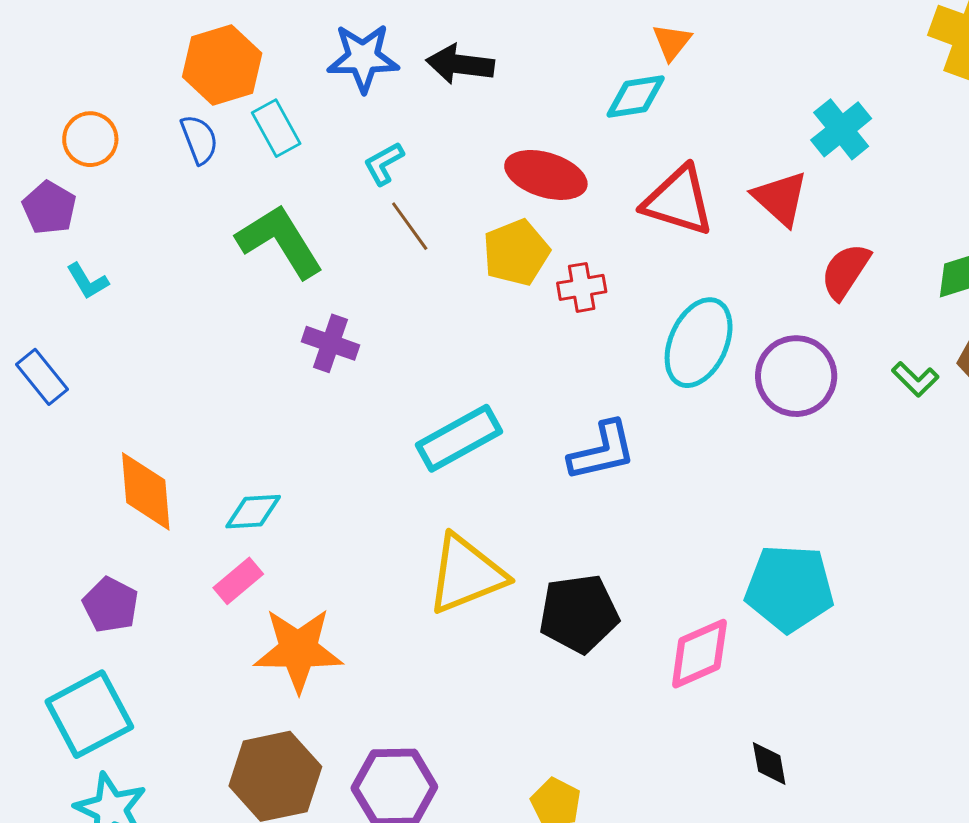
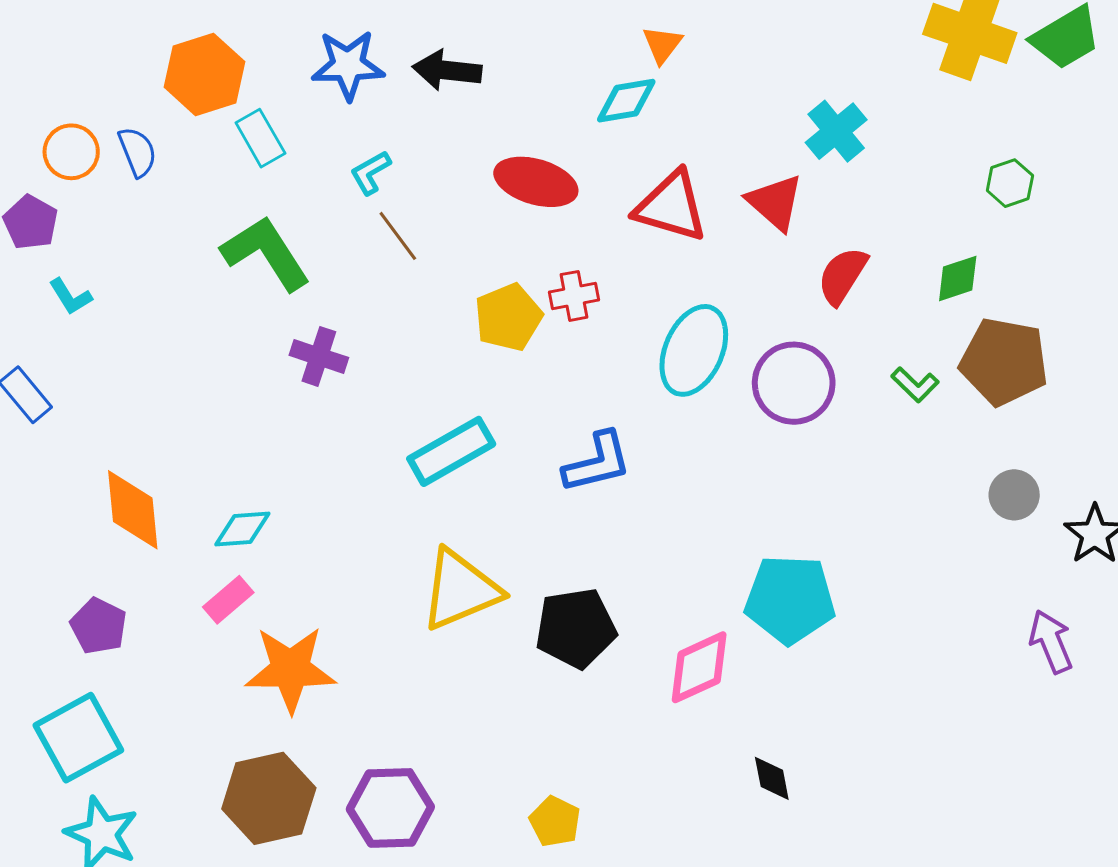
blue semicircle: (199, 139) -> (137, 152), moved
yellow pentagon: (516, 252) -> (508, 317), moved

